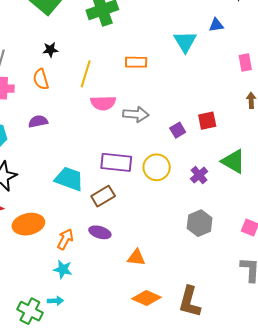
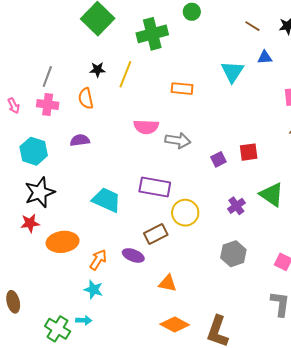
yellow line: (86, 74) -> (125, 74), moved
yellow circle: (157, 167) -> (185, 213), moved
brown rectangle: (103, 196) -> (156, 234), moved

